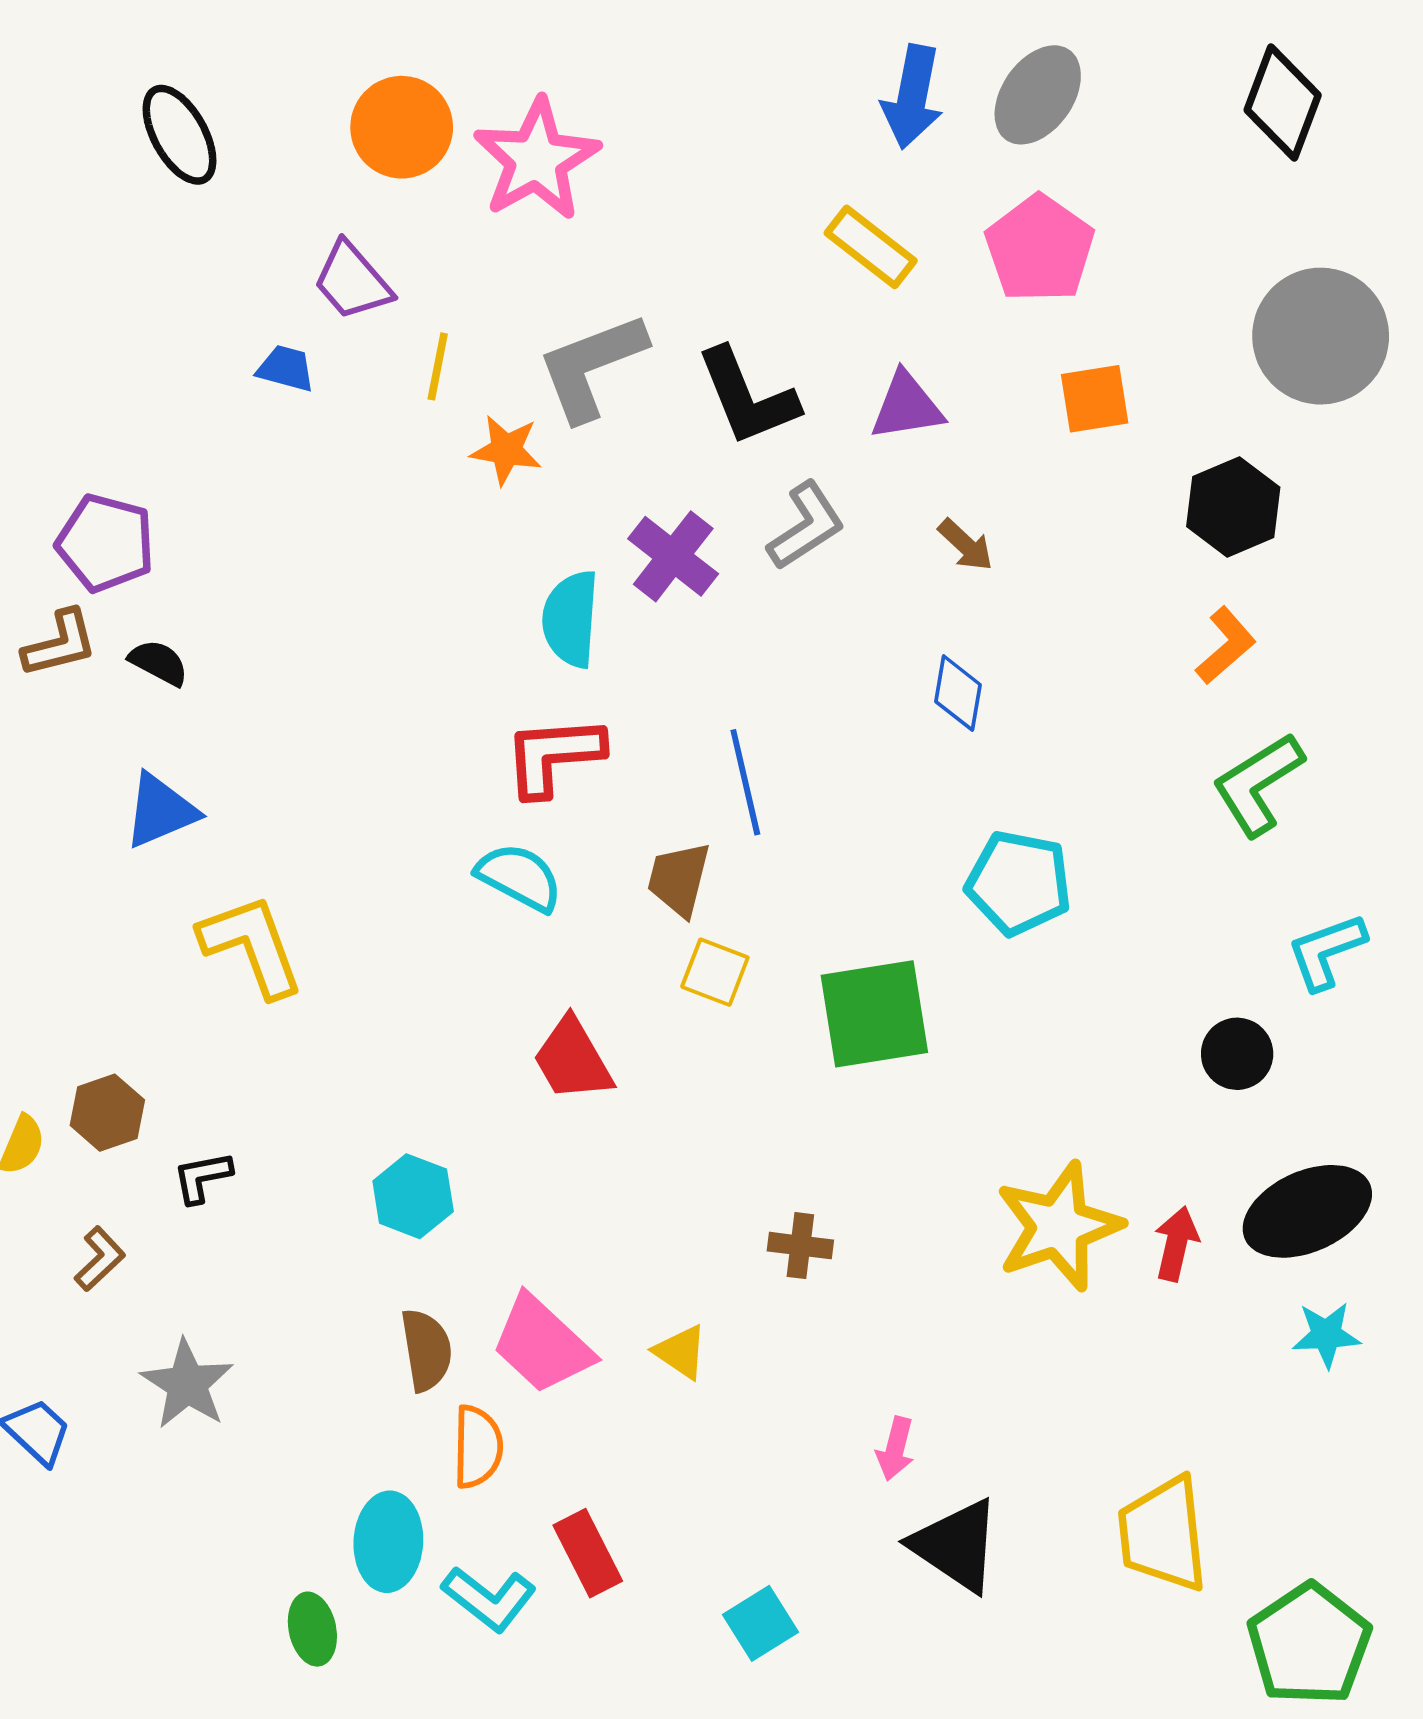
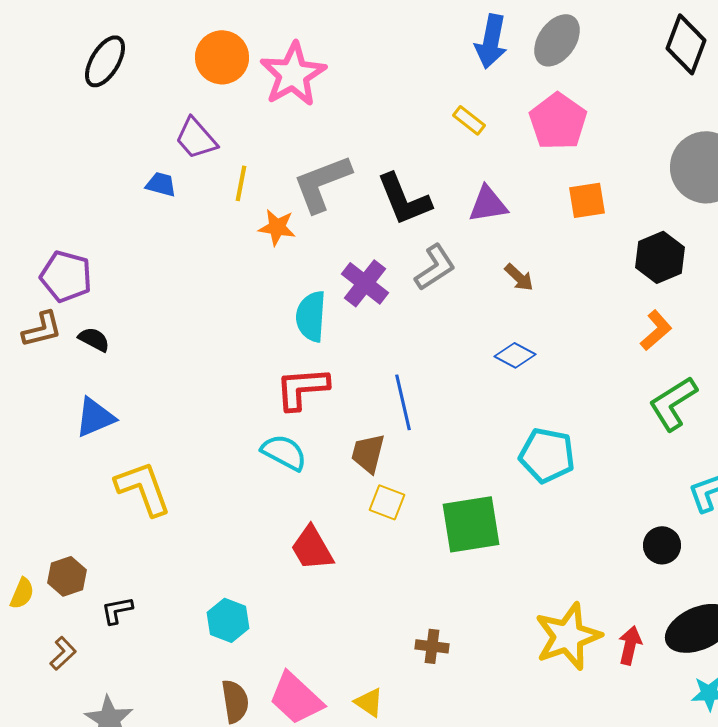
black ellipse: (180, 135) -> (105, 61), turned 60
yellow rectangle: (871, 247) -> (469, 120), size x0.7
blue diamond: (958, 693) -> (515, 355), turned -72

